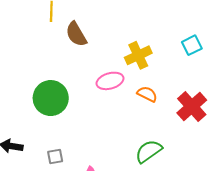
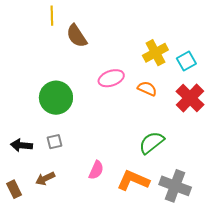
cyan square: (192, 45) -> (186, 61), moved
yellow cross: (138, 55) -> (155, 53), moved
gray square: (55, 157) -> (55, 142), moved

